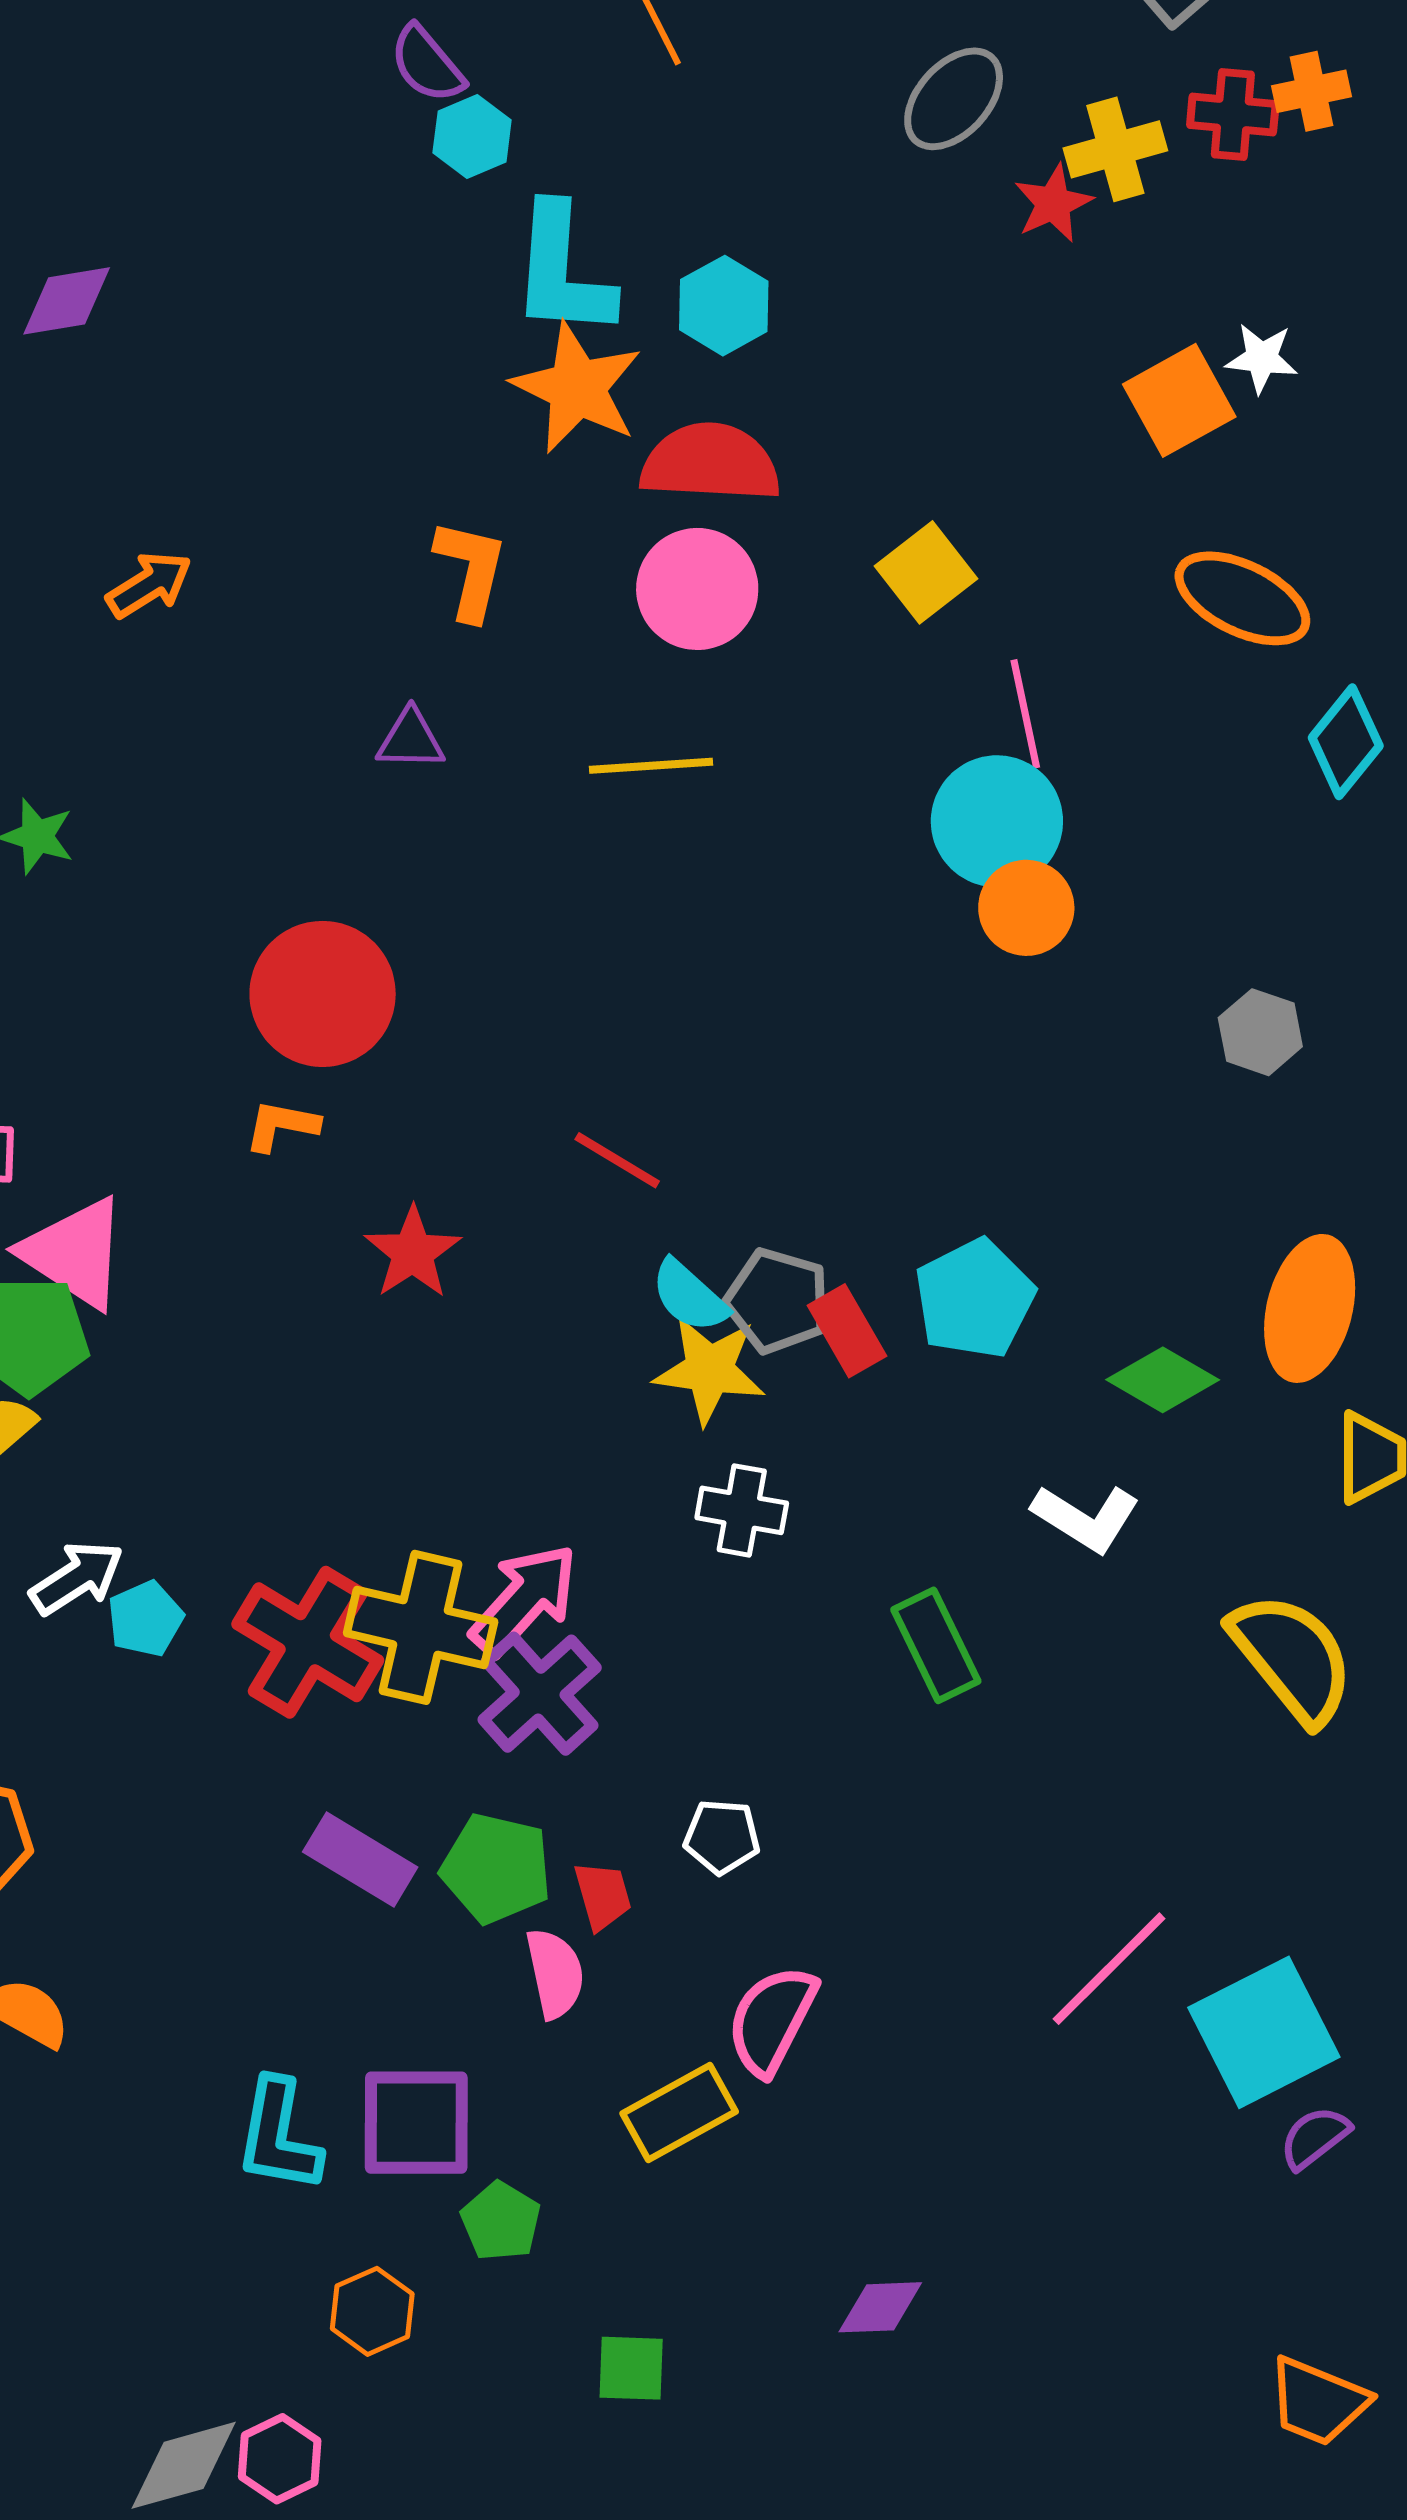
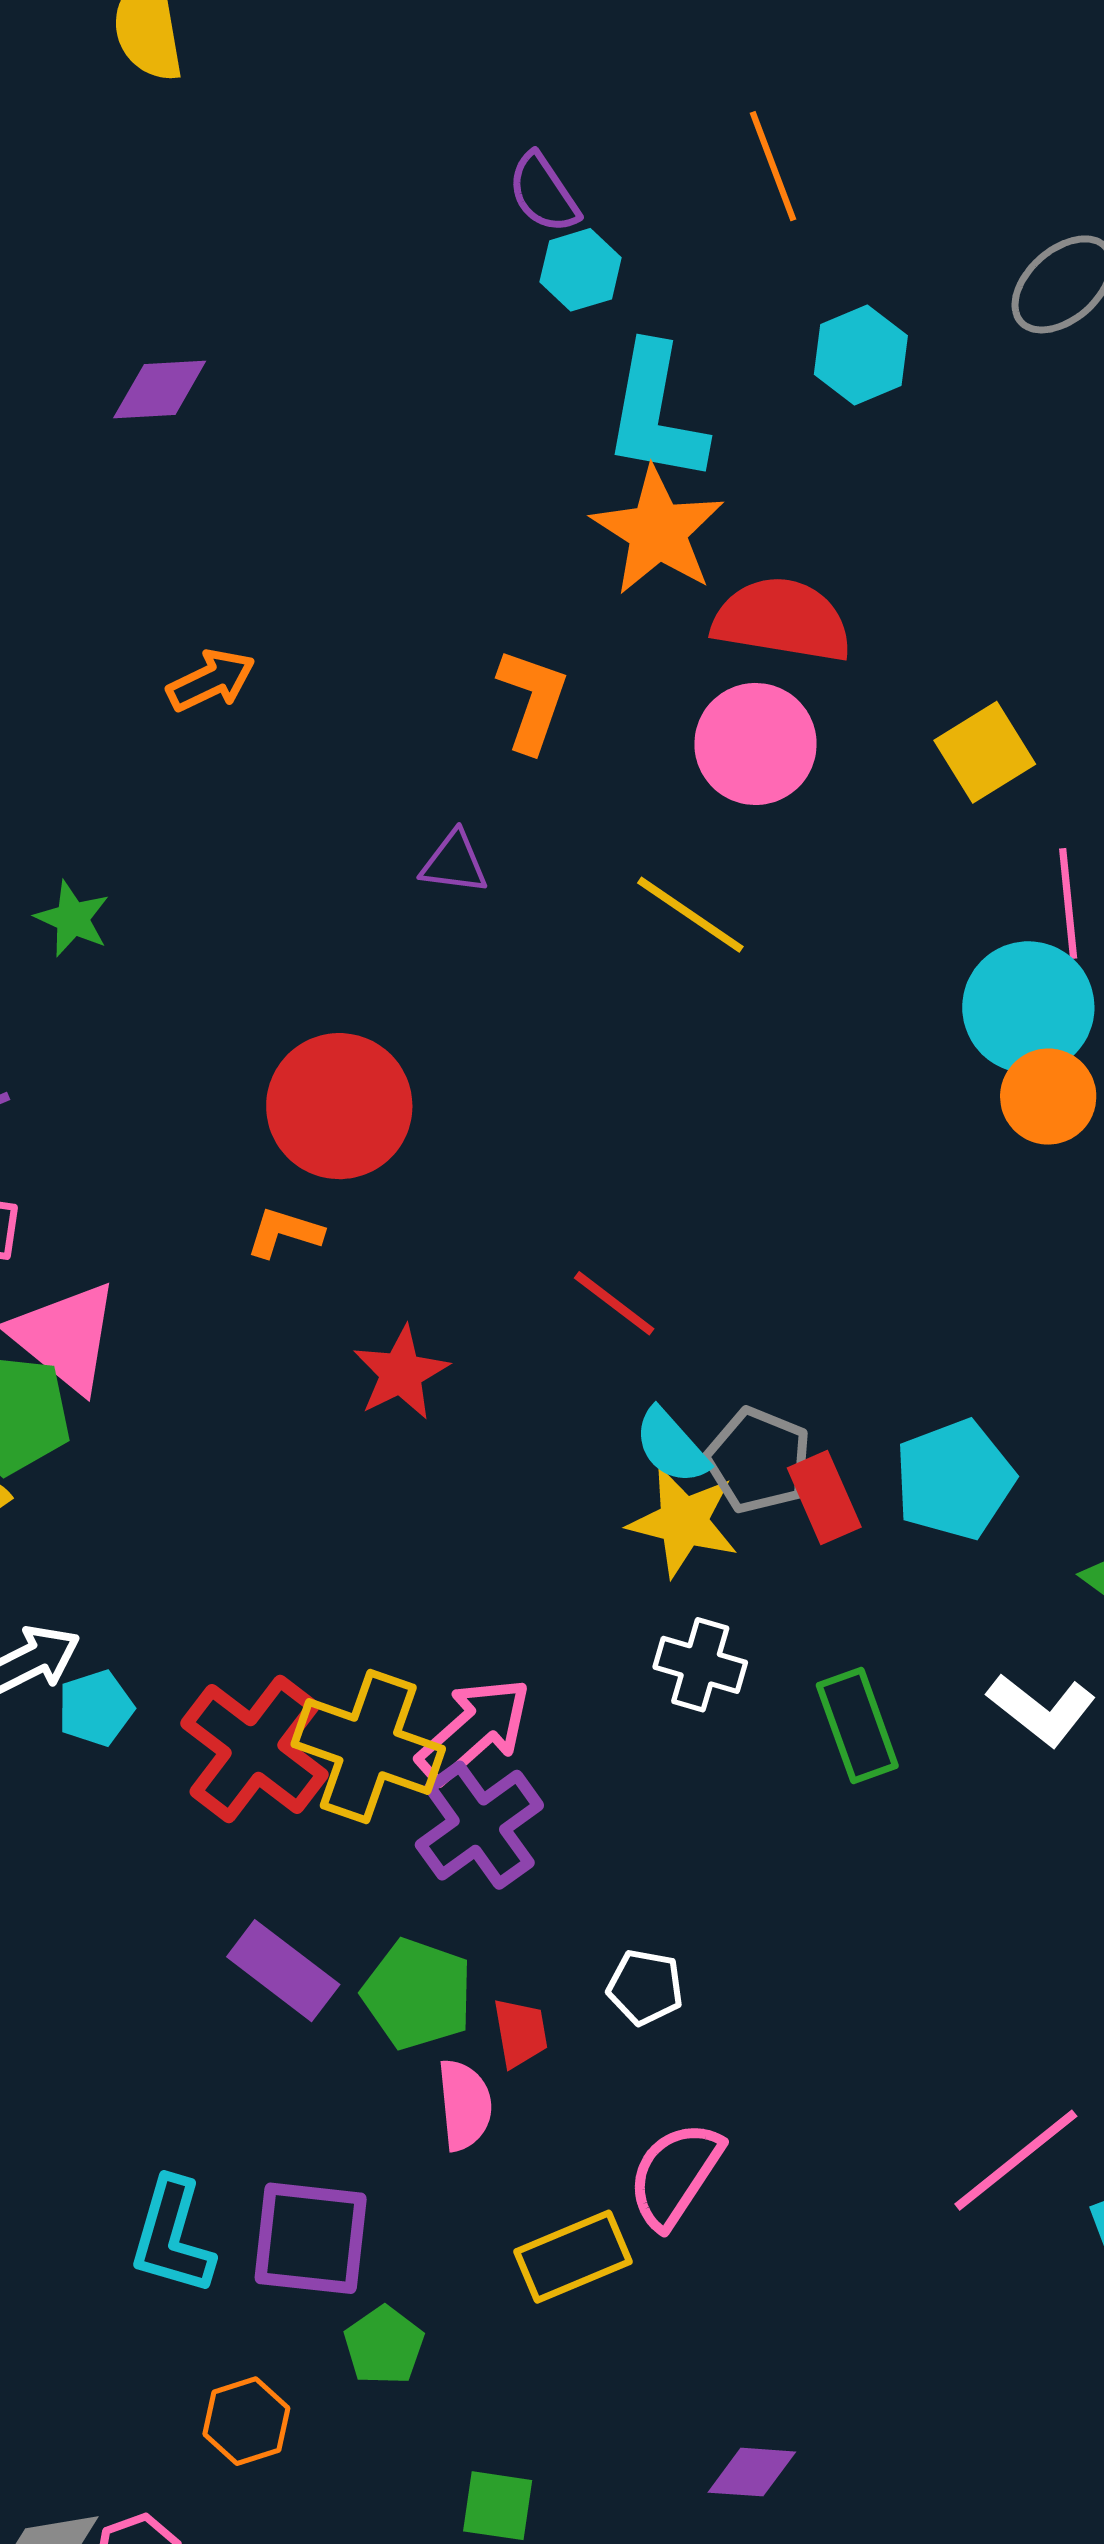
cyan hexagon: (724, 306) -> (861, 355), moved
yellow line: (651, 766) -> (690, 915), turned 32
green rectangle: (936, 1645) -> (857, 1726), moved

